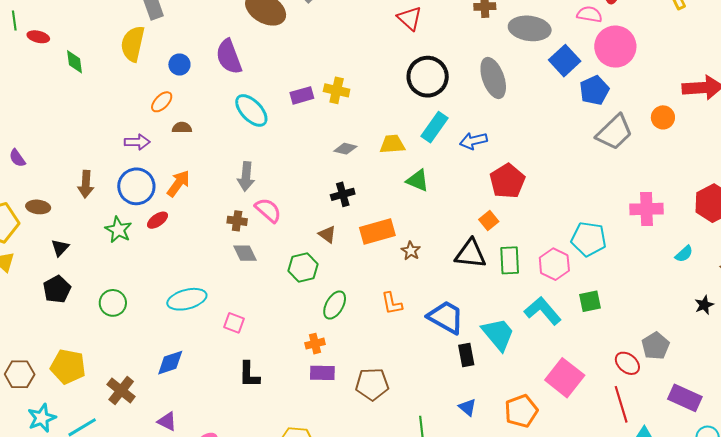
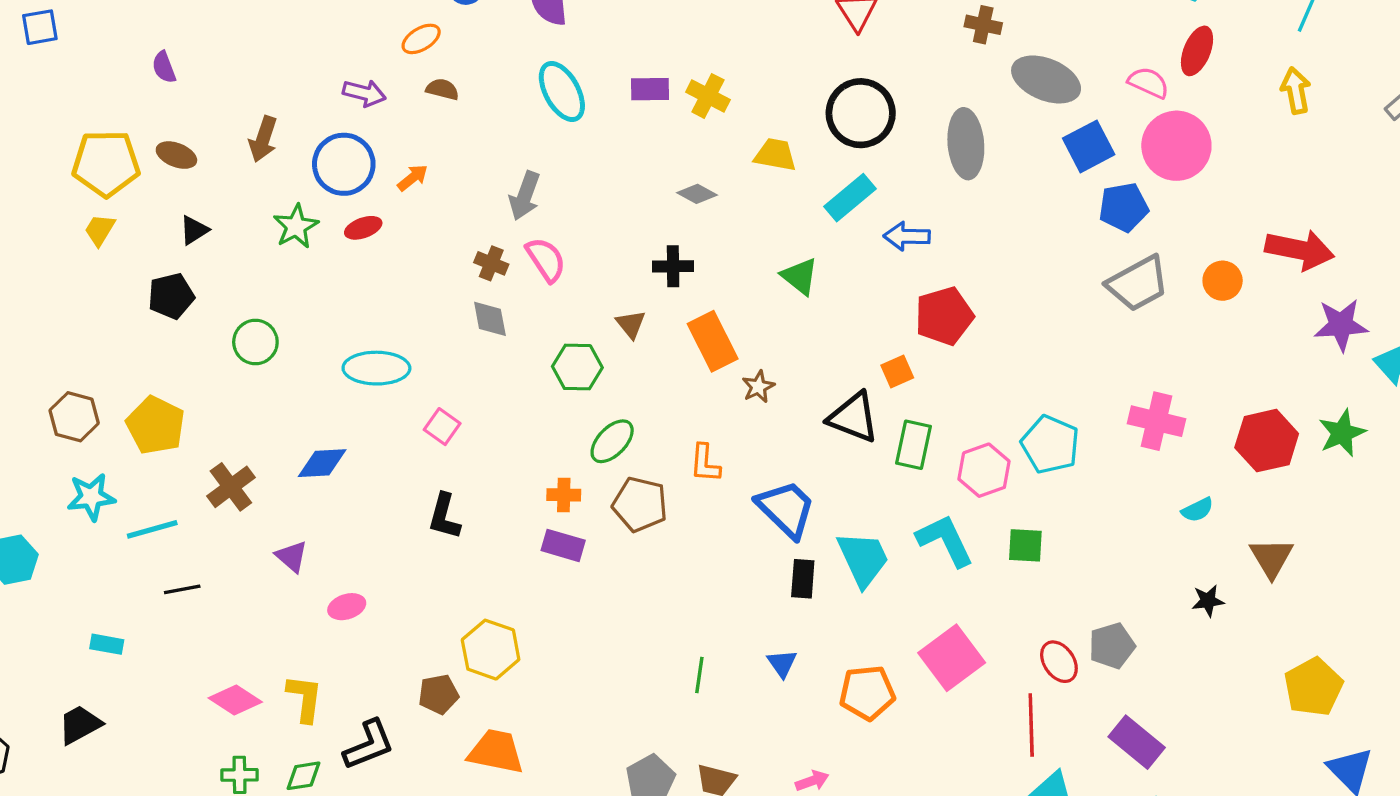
yellow trapezoid: (392, 144) -> (775, 155), moved
orange arrow: (178, 183) -> (413, 178), size x0.7
orange rectangle: (377, 232) -> (713, 341), turned 64
brown pentagon: (372, 384) -> (640, 504), moved

